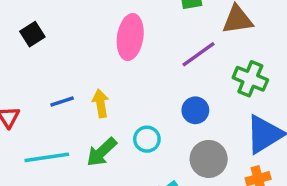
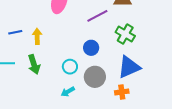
cyan circle: (147, 139) -> (70, 67), moved
green arrow: (102, 152) -> (34, 64), turned -72

